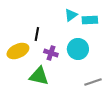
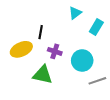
cyan rectangle: (90, 20) -> (96, 27), moved, turned -56
cyan circle: (78, 49) -> (82, 61), moved

